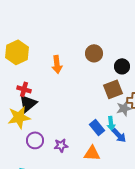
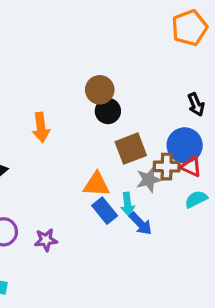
orange arrow: (57, 64) -> (41, 127), moved
black circle: (122, 66) -> (108, 111), moved
orange triangle: (92, 153) -> (96, 184), moved

